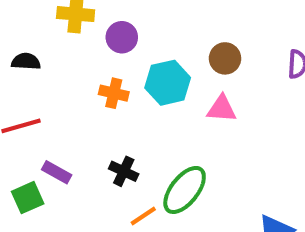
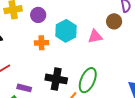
brown circle: (225, 58) -> (114, 21), moved
black cross: (124, 171) -> (56, 79), size x1.5

